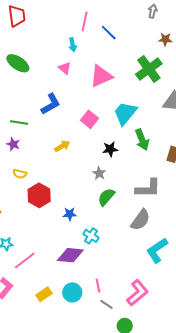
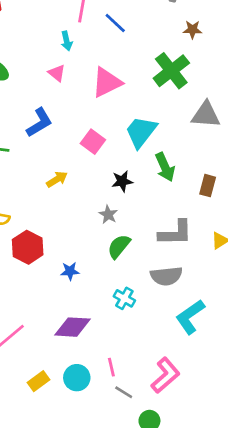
gray semicircle: (140, 220) -> (166, 276), turned 50
cyan cross: (91, 236) -> (124, 298), moved

